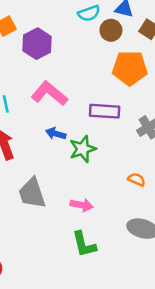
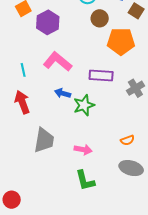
brown circle: (111, 30) -> (100, 18), moved
orange semicircle: (136, 179) -> (127, 140), moved, turned 136
gray trapezoid: (32, 193) -> (44, 140), turned -152

